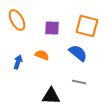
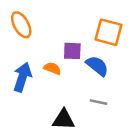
purple square: (52, 28) -> (72, 51), moved
blue arrow: (18, 62) -> (22, 77), size x1.6

